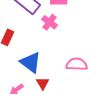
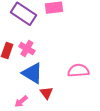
pink cross: (50, 22) -> (27, 49), moved

